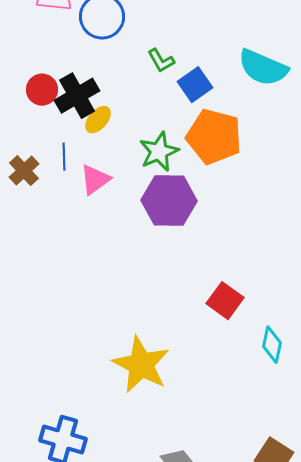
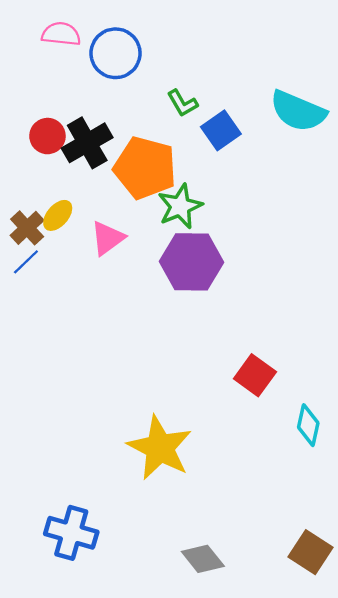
yellow ellipse: (98, 120) -> (58, 215), moved
orange pentagon: (214, 137) -> (145, 168), moved
blue line: (64, 157) -> (26, 262), moved, turned 48

